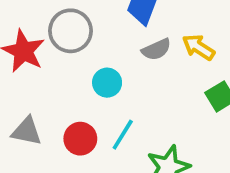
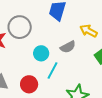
gray semicircle: (156, 49) -> (68, 47), moved
cyan line: (123, 135) -> (53, 71), moved

